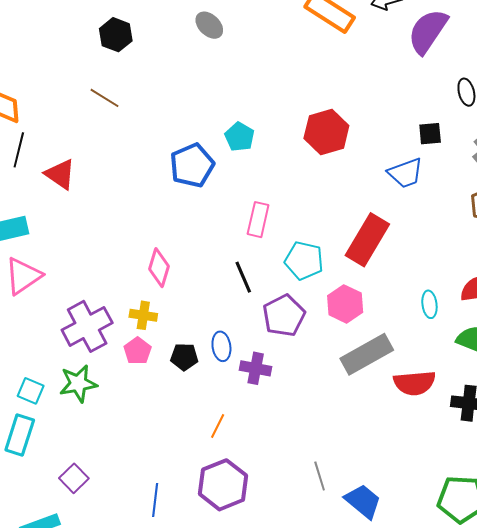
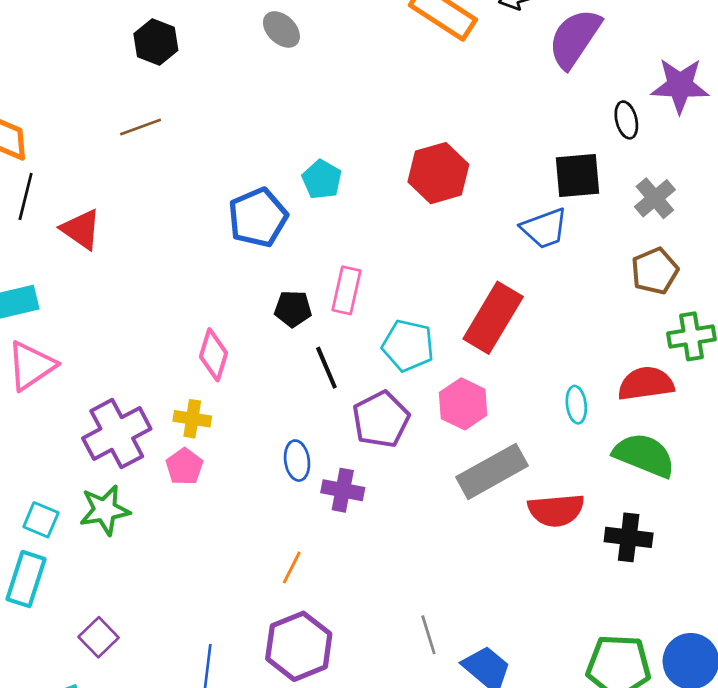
brown line: (104, 98) -> (141, 127), turned -52
black square: (430, 134) -> (577, 175), size x1.5
black pentagon: (184, 357) -> (293, 309), moved

